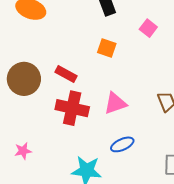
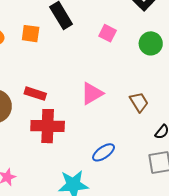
orange square: (107, 48) -> (31, 34), moved
pink triangle: (115, 103) -> (92, 93), moved

